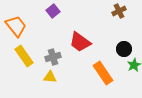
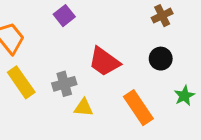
black circle: (124, 49) -> (161, 59), moved
yellow triangle: (50, 77) -> (84, 108), moved

